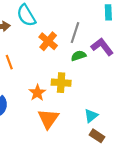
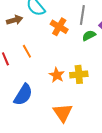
yellow cross: (61, 83) -> (79, 74), moved
orange triangle: (48, 119) -> (63, 113), moved

